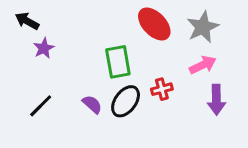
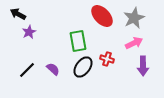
red cross: (162, 89) -> (107, 59), turned 32
purple semicircle: (92, 104) -> (53, 69), moved

